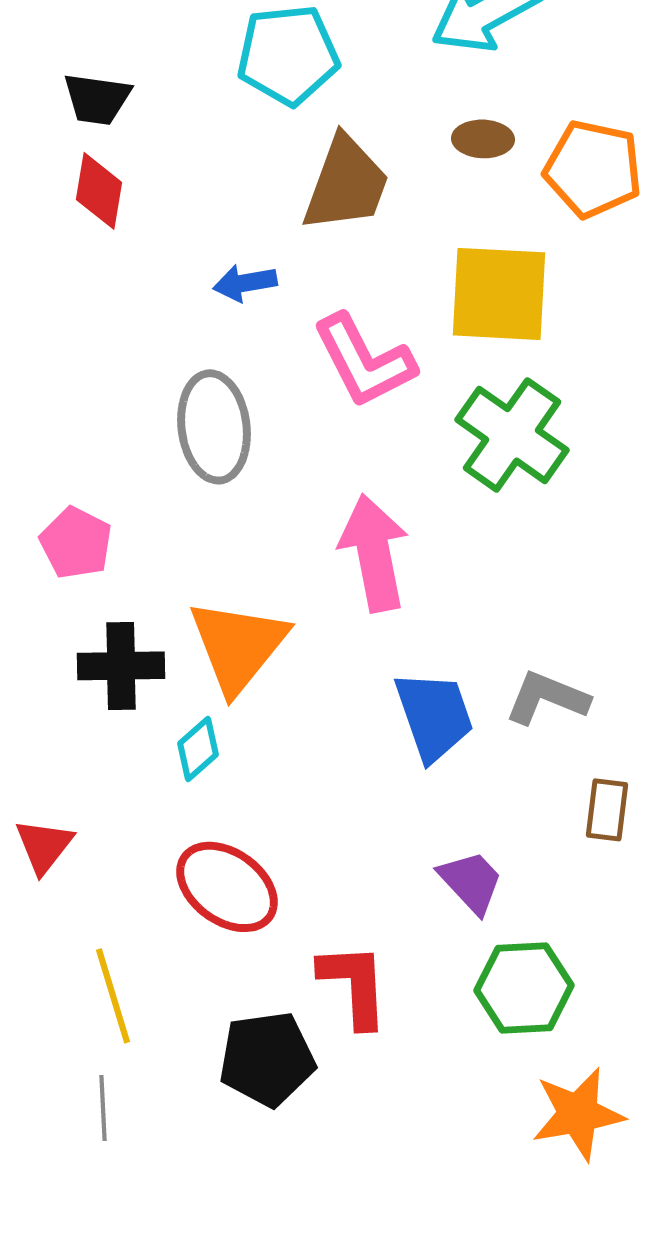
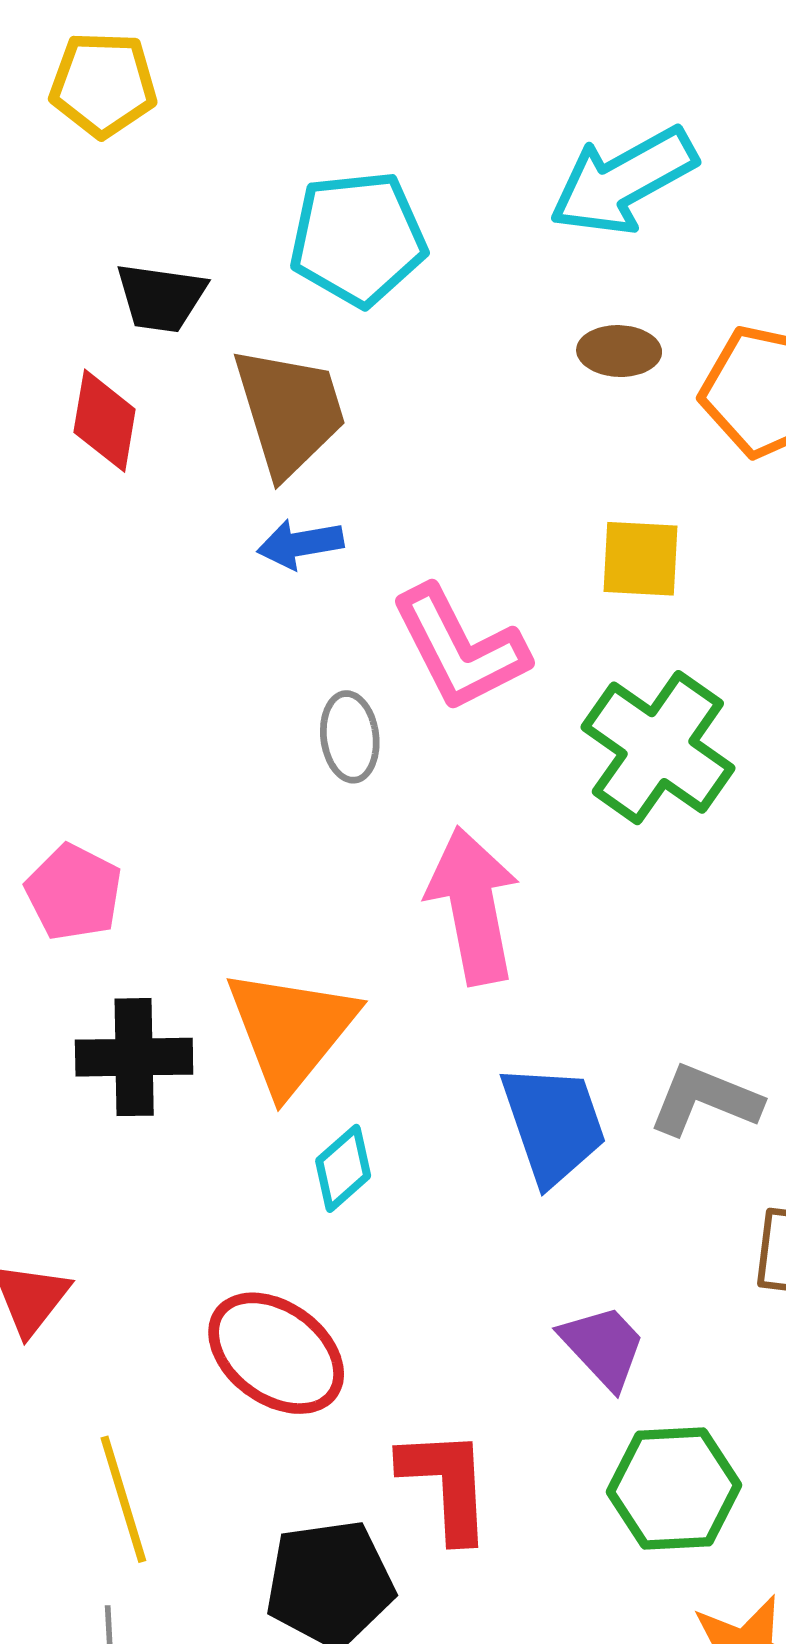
black trapezoid: (97, 99) -> (161, 297), moved
brown trapezoid: (346, 184) -> (289, 411), moved, turned -37
yellow square: (499, 294) -> (641, 559), size x0.6
gray ellipse: (214, 427) -> (350, 737), moved, size x0.6
cyan diamond: (198, 749) -> (343, 1168), moved

